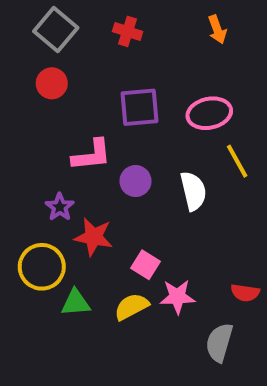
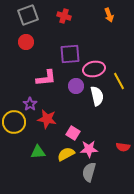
gray square: (56, 29) -> (28, 15), turned 30
pink ellipse: (209, 113) -> (94, 69), moved
purple circle: (135, 181) -> (76, 86), moved
yellow circle: (42, 267) -> (14, 122), moved
gray semicircle: (219, 343) -> (89, 172), moved

